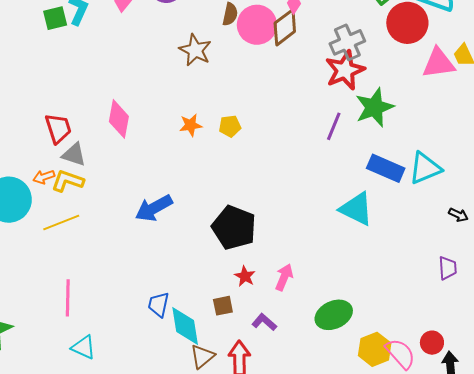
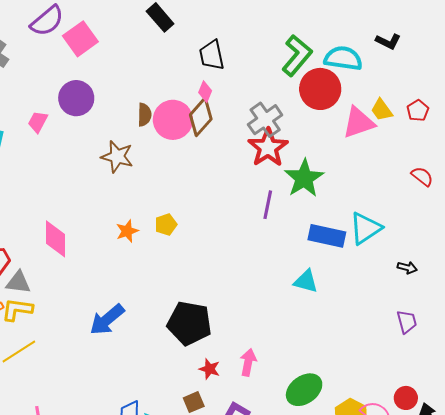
cyan triangle: (356, 209) -> (306, 281), size x0.7

